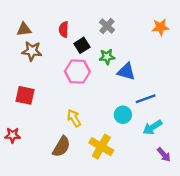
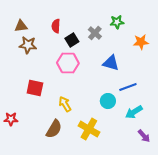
gray cross: (107, 26) -> (95, 33), moved
orange star: (160, 27) -> (141, 42), moved
green star: (107, 57) -> (117, 22), moved
red square: (25, 95) -> (35, 88), moved

